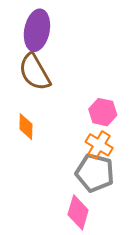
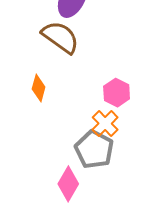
brown semicircle: (35, 72) -> (60, 37), turned 141

